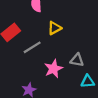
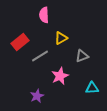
gray triangle: (77, 60) -> (82, 56), moved, turned -32

